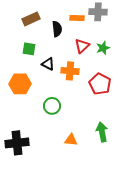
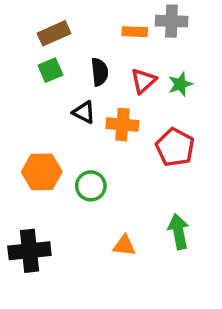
black semicircle: (57, 29) -> (100, 72), moved
green square: (29, 49) -> (50, 70), moved, turned -32
orange hexagon: (20, 84) -> (42, 172), moved

